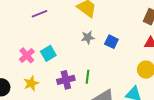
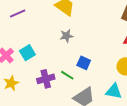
blue square: (111, 42) -> (84, 63), moved
green line: (87, 77) -> (67, 75), turned -64

